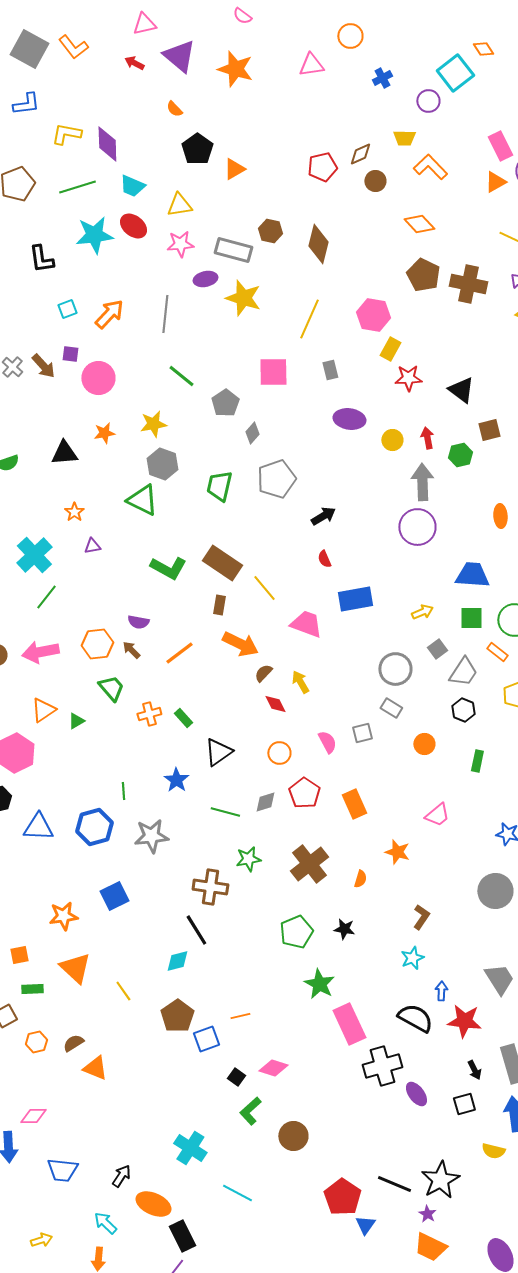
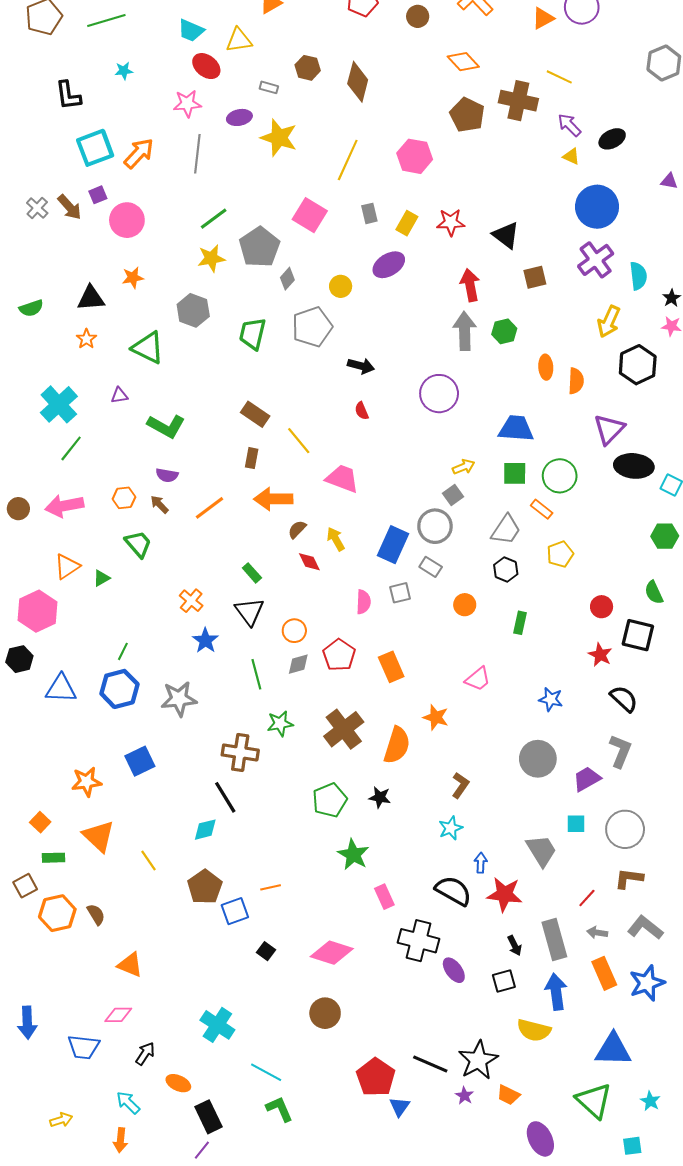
cyan trapezoid: (132, 186) -> (191, 30), moved
yellow triangle: (179, 205) -> (239, 40), moved
red ellipse: (133, 226) -> (206, 66), moved
cyan star: (94, 235) -> (124, 71), size x0.5
pink star: (180, 244) -> (187, 104), moved
gray rectangle: (233, 250) -> (269, 87), size x0.5
brown cross: (468, 284) -> (518, 101), moved
cyan square: (67, 309) -> (95, 148), size x1.8
yellow rectangle: (390, 349) -> (407, 223), moved
purple square: (70, 354) -> (98, 195), turned -30
pink square: (273, 372) -> (310, 215), turned 32
green line: (181, 376) -> (214, 219), turned -76
gray pentagon: (225, 403) -> (259, 247), size x1.4
purple ellipse: (349, 419) -> (389, 265), turned -40
yellow star: (153, 424) -> (211, 258), moved
red arrow: (427, 438) -> (470, 285), size x1.4
yellow circle: (392, 440) -> (341, 286), moved
green hexagon: (460, 455) -> (504, 331), moved
green triangle: (142, 500) -> (148, 348), moved
orange star: (74, 512) -> (86, 339), moved
black arrow: (323, 516) -> (361, 366), turned 45
purple circle: (417, 527) -> (439, 394), moved
brown rectangle: (222, 563) -> (255, 414), size x0.7
green L-shape: (168, 568) -> (166, 426), moved
blue rectangle: (355, 599) -> (393, 545), moved, turned -56
orange hexagon: (97, 644) -> (124, 498), size x0.7
orange arrow: (240, 644) -> (273, 499), turned 153
gray square: (437, 649) -> (453, 495), moved
orange cross: (149, 714) -> (191, 601), moved, turned -35
green rectangle: (183, 718) -> (252, 573), moved
pink semicircle: (327, 742) -> (363, 602), turned 30
black triangle: (218, 752) -> (250, 612), turned -32
orange circle: (279, 753) -> (294, 631), moved
green line: (123, 791) -> (123, 651), moved, turned 30
green line: (225, 812) -> (256, 674), turned 60
orange semicircle: (360, 879) -> (397, 745), size x2.0
orange square: (19, 955) -> (40, 822), turned -36
pink rectangle: (349, 1024) -> (384, 897), size x0.6
orange hexagon: (36, 1042) -> (57, 913), size x1.6
brown semicircle: (73, 1043) -> (96, 914), turned 90
black cross: (382, 1066) -> (419, 941), turned 30
orange triangle: (95, 1068) -> (130, 965), moved
pink diamond: (273, 1068) -> (332, 953), moved, size x1.4
green L-shape: (250, 1111) -> (279, 1109), moved, turned 108
pink diamond: (33, 1116) -> (118, 1015), moved
yellow semicircle: (493, 1151) -> (534, 1030), size x1.4
orange ellipse: (153, 1204) -> (178, 1083), size x0.7
orange trapezoid: (430, 1247) -> (508, 1095), moved, size x0.7

